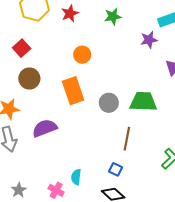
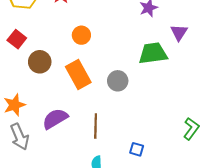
brown circle: (29, 79) -> (40, 62), moved
green trapezoid: (143, 102) -> (153, 53), moved
brown line: (127, 139) -> (96, 126), moved

